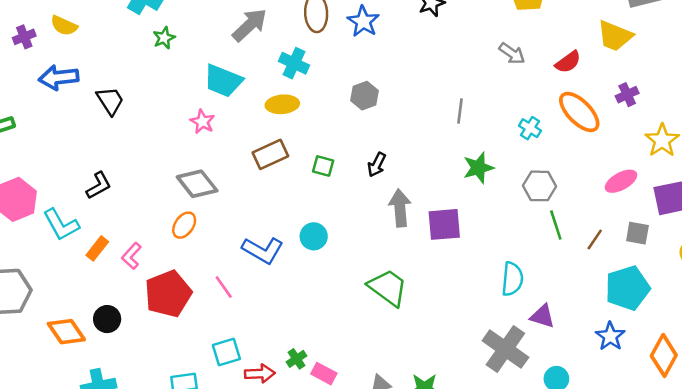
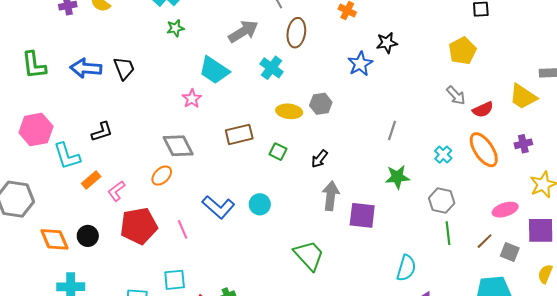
blue star: (363, 21) -> (360, 64), moved
gray arrow: (512, 53) -> (456, 95), moved
blue arrow: (59, 78) -> (86, 68), moved
yellow ellipse: (282, 104) -> (289, 111), moved
brown line: (595, 240) -> (485, 241), moved

